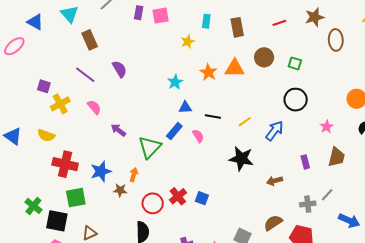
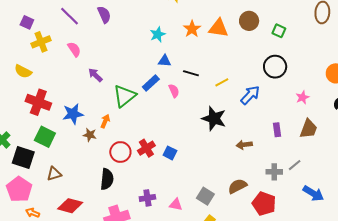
green square: (76, 198) -> (45, 137), turned 30

